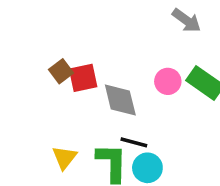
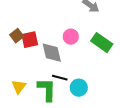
pink circle: (168, 81) -> (71, 37), moved
cyan circle: (147, 168) -> (79, 88), moved

